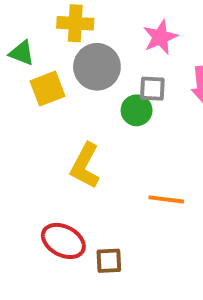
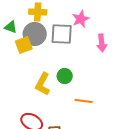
gray circle: (97, 67) -> (35, 34), moved
gray square: (152, 89) -> (62, 34), moved, size x1.6
green circle: (137, 110) -> (65, 76), moved

